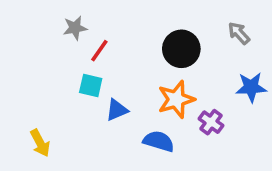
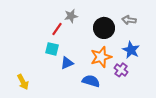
gray star: (75, 28) -> (71, 16), moved
gray arrow: (239, 33) -> (129, 20), moved, turned -40
blue star: (251, 87) -> (131, 50), moved, turned 30

